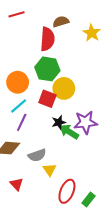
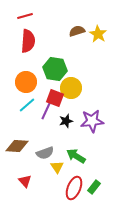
brown semicircle: (61, 22) -> (77, 31), moved
red semicircle: (47, 39) -> (28, 41), moved
purple line: (22, 122) -> (46, 111), moved
green arrow: (69, 132) -> (76, 156), moved
green rectangle: (89, 199) -> (94, 187), moved

